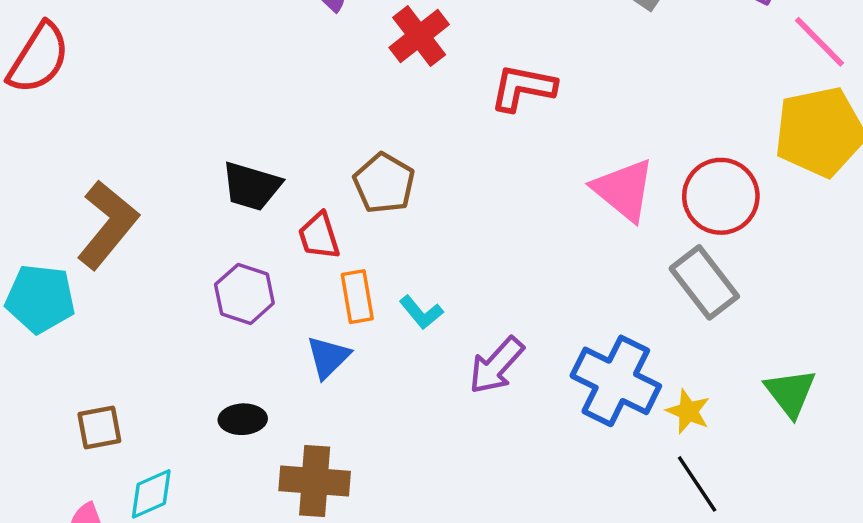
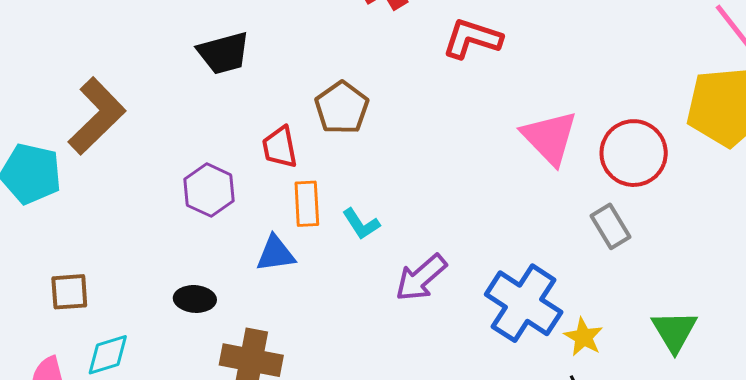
black trapezoid: (251, 186) -> (224, 53), moved, turned -38
gray rectangle: (704, 282) -> (611, 226), size x0.7
blue triangle: (328, 357) -> (276, 254), turned 30

